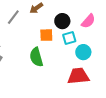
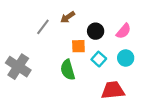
cyan square: (69, 38) -> (99, 59), moved, turned -32
cyan circle: (83, 52) -> (126, 58), moved

